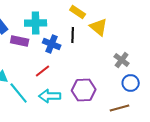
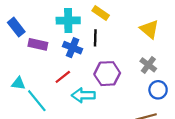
cyan cross: (36, 23) -> (68, 21), moved
yellow triangle: (99, 27) -> (149, 29), moved
purple hexagon: (84, 90) -> (107, 74), moved
cyan arrow: (50, 96) -> (83, 95), moved

